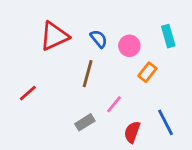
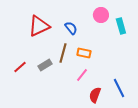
pink circle: (129, 46) -> (101, 15), moved
orange rectangle: (147, 72) -> (84, 53), moved, turned 64
gray rectangle: (85, 122) -> (45, 65), moved

